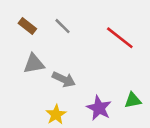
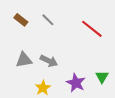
gray triangle: (34, 64) -> (24, 60), moved
green triangle: (133, 100) -> (102, 77), turned -48

